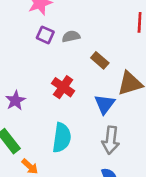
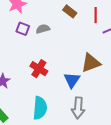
brown rectangle: (100, 60) -> (70, 11), moved

